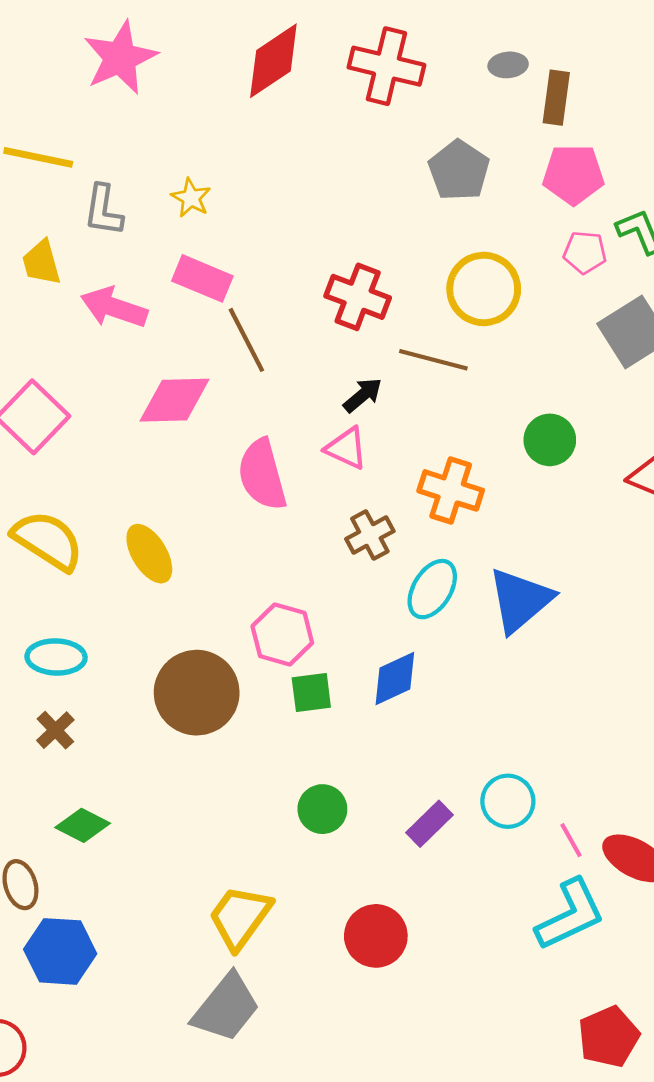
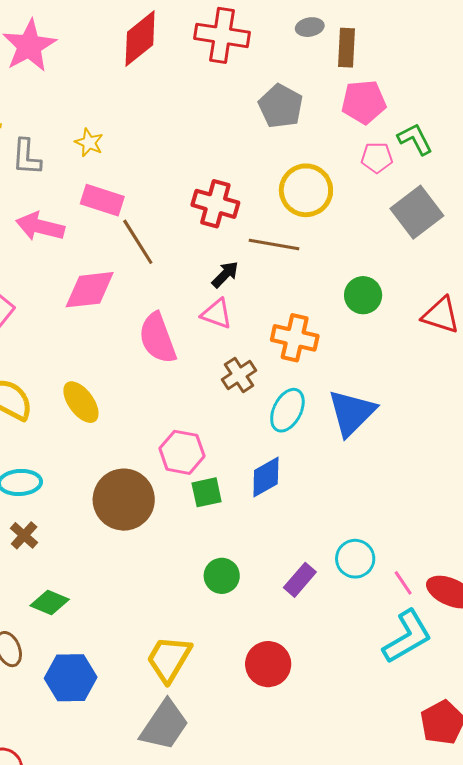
blue hexagon: (60, 951) -> (71, 678), moved

